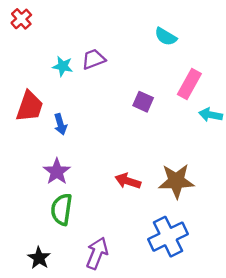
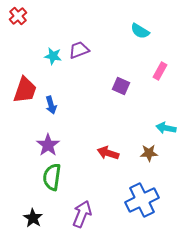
pink rectangle: (189, 84) -> (160, 71), size x0.7
cyan arrow: (211, 115) -> (166, 128), moved
brown star: (176, 181) -> (149, 153), size x0.6

